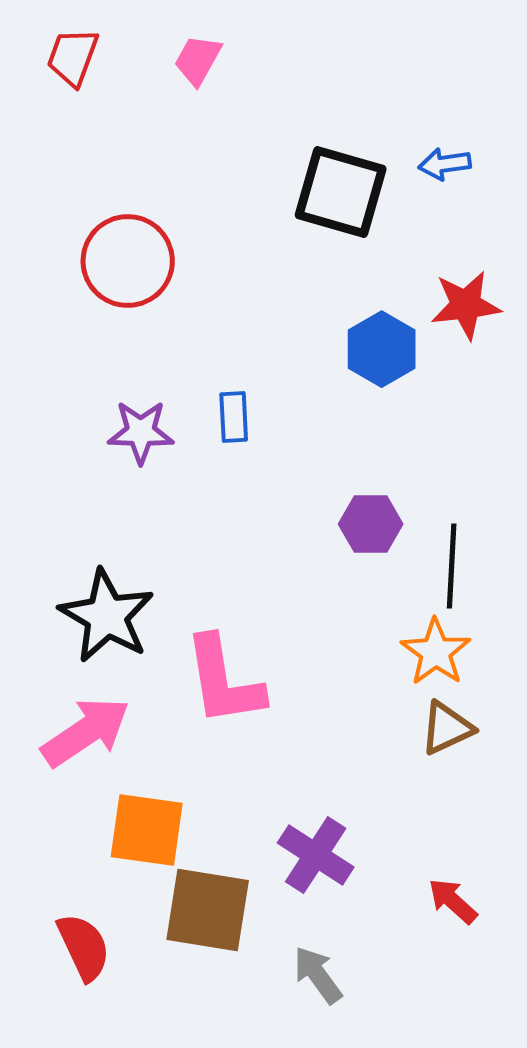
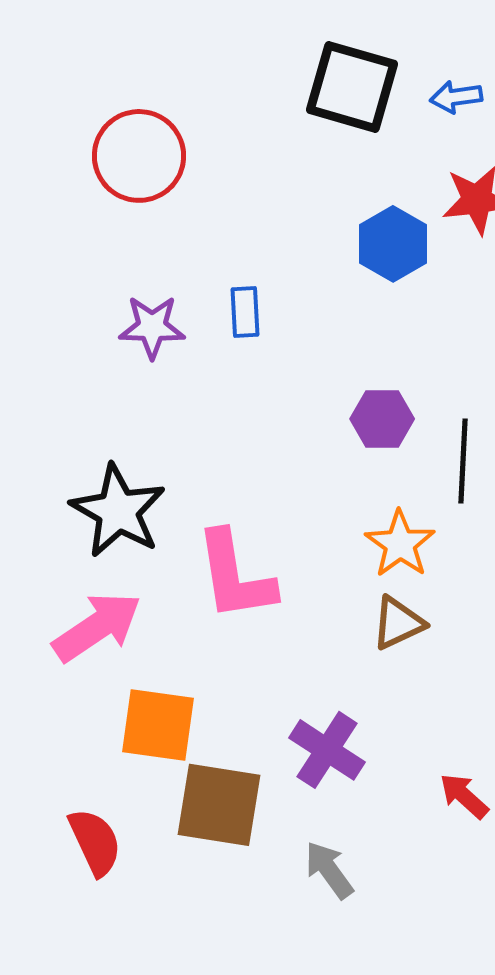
blue arrow: (445, 164) -> (456, 97), moved
orange star: (436, 652) -> (400, 544), moved
brown triangle: (447, 728) -> (398, 623), moved

